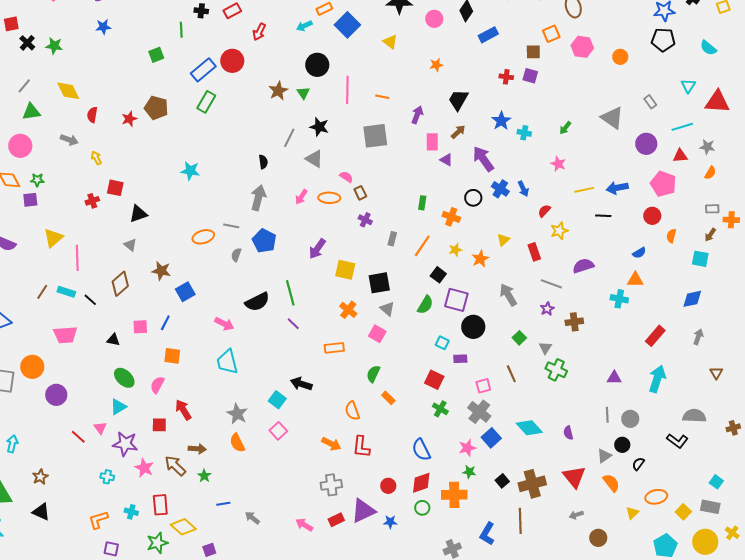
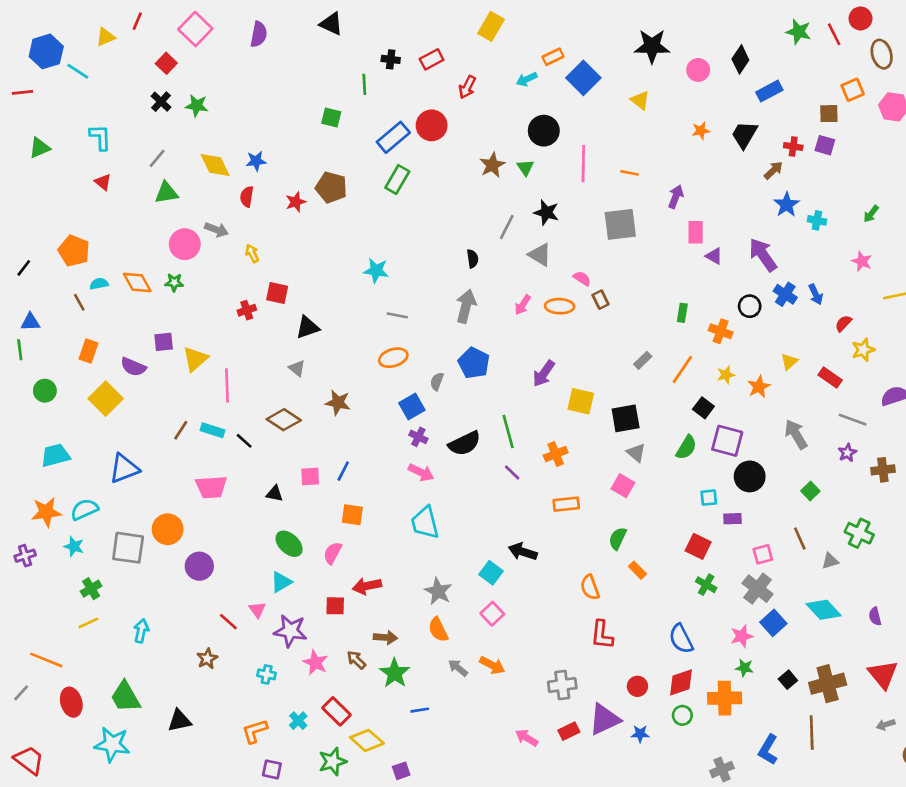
red square: (11, 24) -> (166, 63), moved, turned -35
blue star: (103, 27) -> (256, 161), moved
green square: (156, 55) -> (331, 117), turned 35
black trapezoid: (458, 100) -> (744, 135), moved
brown arrow: (458, 132) -> (773, 170), moved
pink circle: (20, 146) -> (185, 244), moved
purple square: (30, 200) -> (164, 342), moved
purple cross: (365, 220) -> (418, 437), moved
gray line: (231, 226) -> (397, 315), moved
gray rectangle: (392, 239) -> (643, 360), turned 32
red rectangle: (534, 252) -> (830, 377), turned -36
brown diamond: (120, 284) -> (284, 420), turned 75
blue square: (185, 292) -> (412, 407), moved
orange cross: (348, 310) -> (556, 454), moved, turned 30
cyan square: (442, 343) -> (709, 498), turned -32
gray triangle: (545, 348) -> (830, 561), moved, turned 40
red arrow: (183, 410) -> (367, 586), turned -70
orange arrow: (331, 444) -> (492, 665), moved
brown arrow: (175, 466) -> (356, 660), size x0.7
green star: (204, 476) -> (395, 673), size x1.6
brown star: (40, 477) -> (207, 659), moved
red rectangle: (160, 505) -> (337, 711), turned -40
black triangle: (41, 512) -> (179, 721), turned -36
cyan cross: (131, 512) -> (298, 721), turned 32
gray arrow: (252, 518) -> (458, 668), moved

